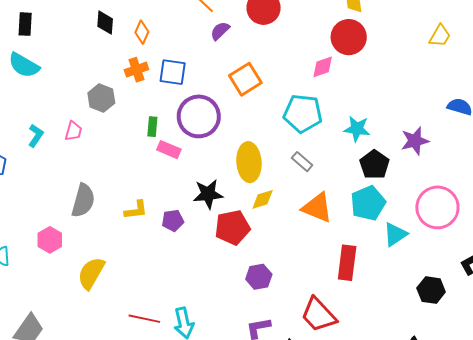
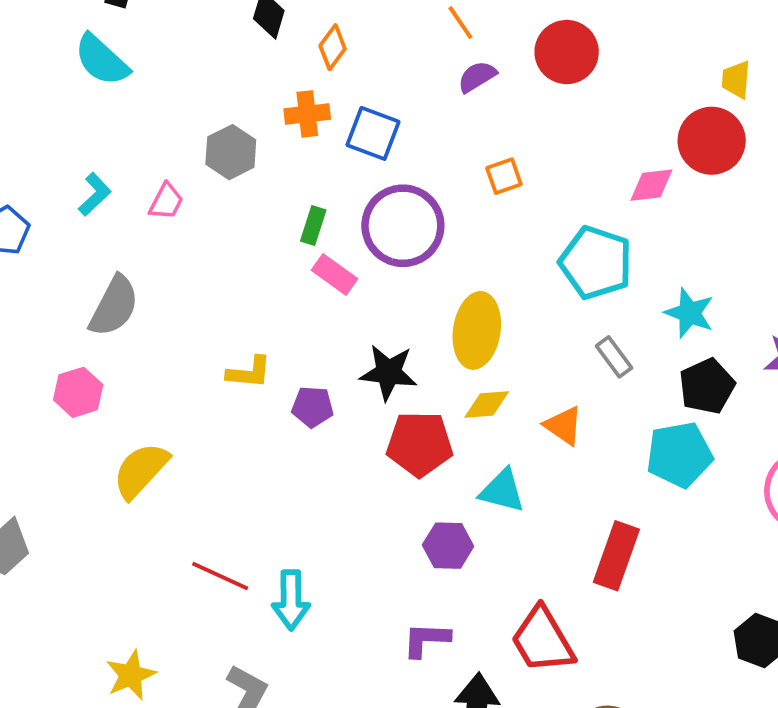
orange square: (245, 79) -> (504, 176), size x0.6
gray rectangle: (302, 162) -> (614, 357), moved
gray semicircle: (83, 201) -> (114, 306), moved
orange triangle: (317, 208) -> (564, 426), moved, size x0.7
cyan triangle: (395, 234) -> (502, 491), moved, turned 36

